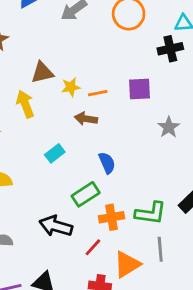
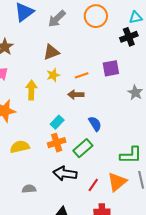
brown triangle: (42, 73) -> (51, 52), moved
yellow star: (71, 87) -> (53, 75), moved
yellow arrow: (25, 104) -> (31, 90), turned 30
orange cross: (112, 217) -> (57, 143), moved
orange triangle: (127, 264) -> (117, 182), moved

